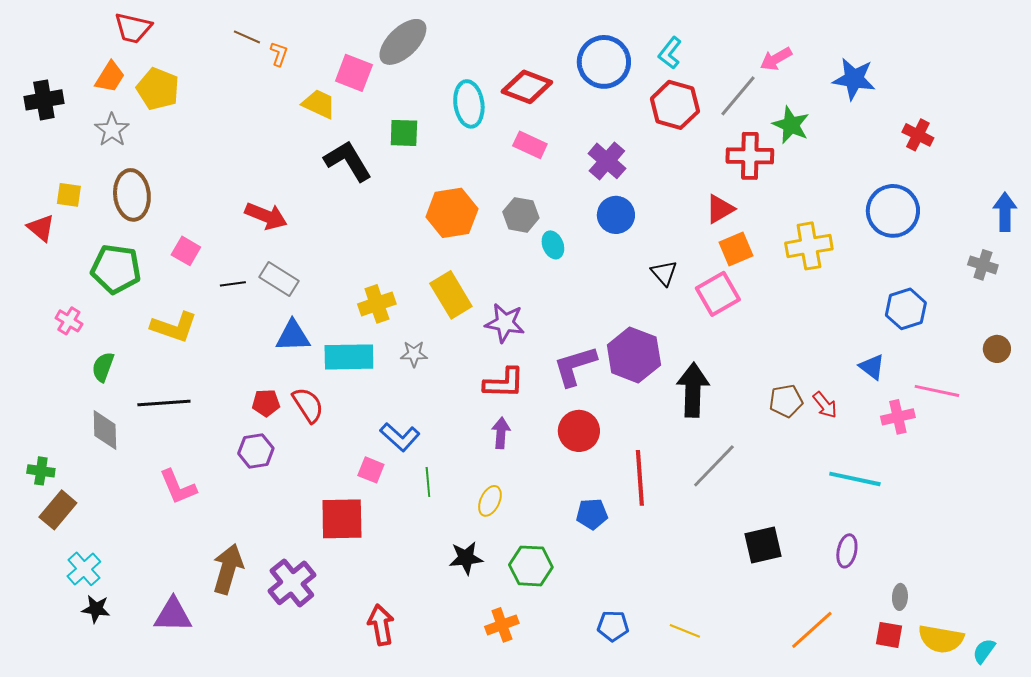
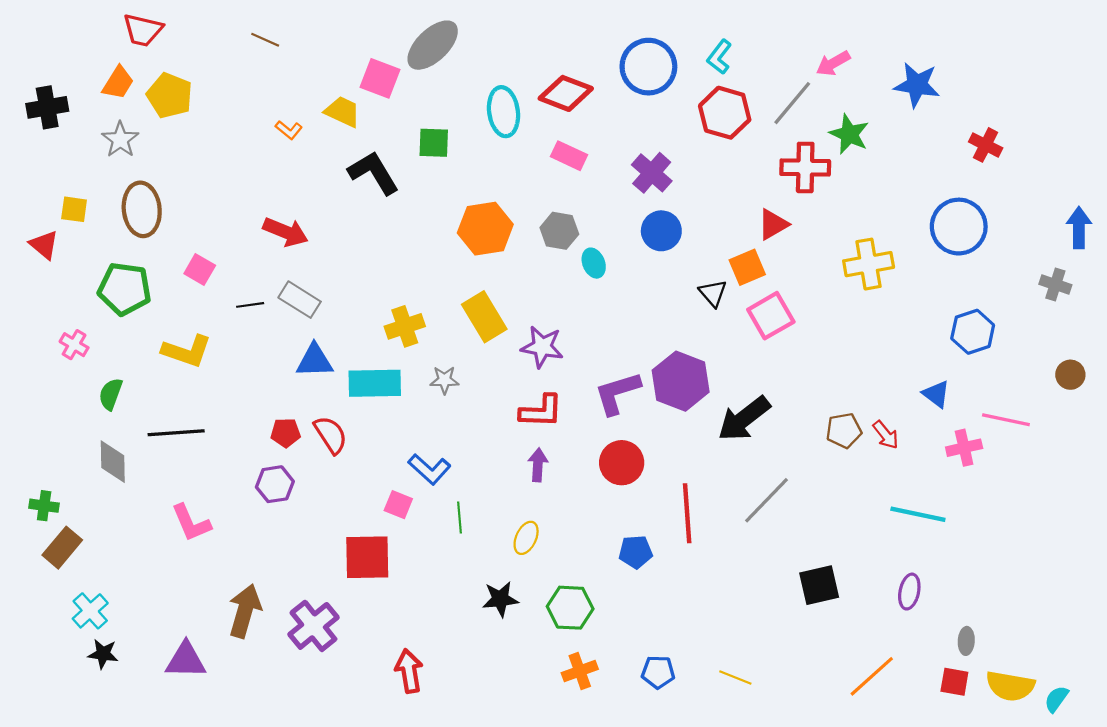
orange L-shape: (279, 54) -> (289, 130), moved, turned 110
orange square: (736, 249) -> (747, 267), moved
black arrow: (693, 390) -> (744, 419), turned -130
orange cross: (502, 625) -> (580, 671), moved

